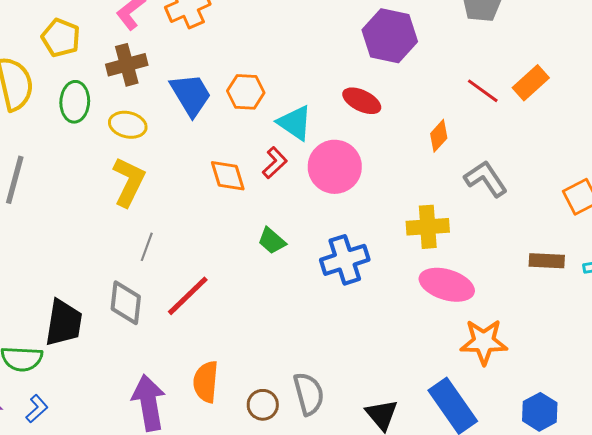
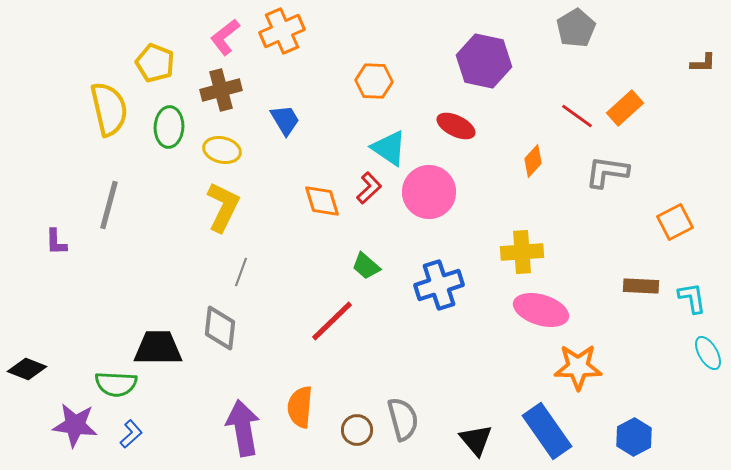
orange hexagon: (246, 92) -> (374, 81), moved
blue trapezoid: (191, 95) -> (285, 120), size x0.7
gray L-shape: (486, 179) -> (607, 172), moved, turned -48
red line: (188, 296) -> (332, 321), moved
black trapezoid: (64, 323) -> (158, 348), turned -99

